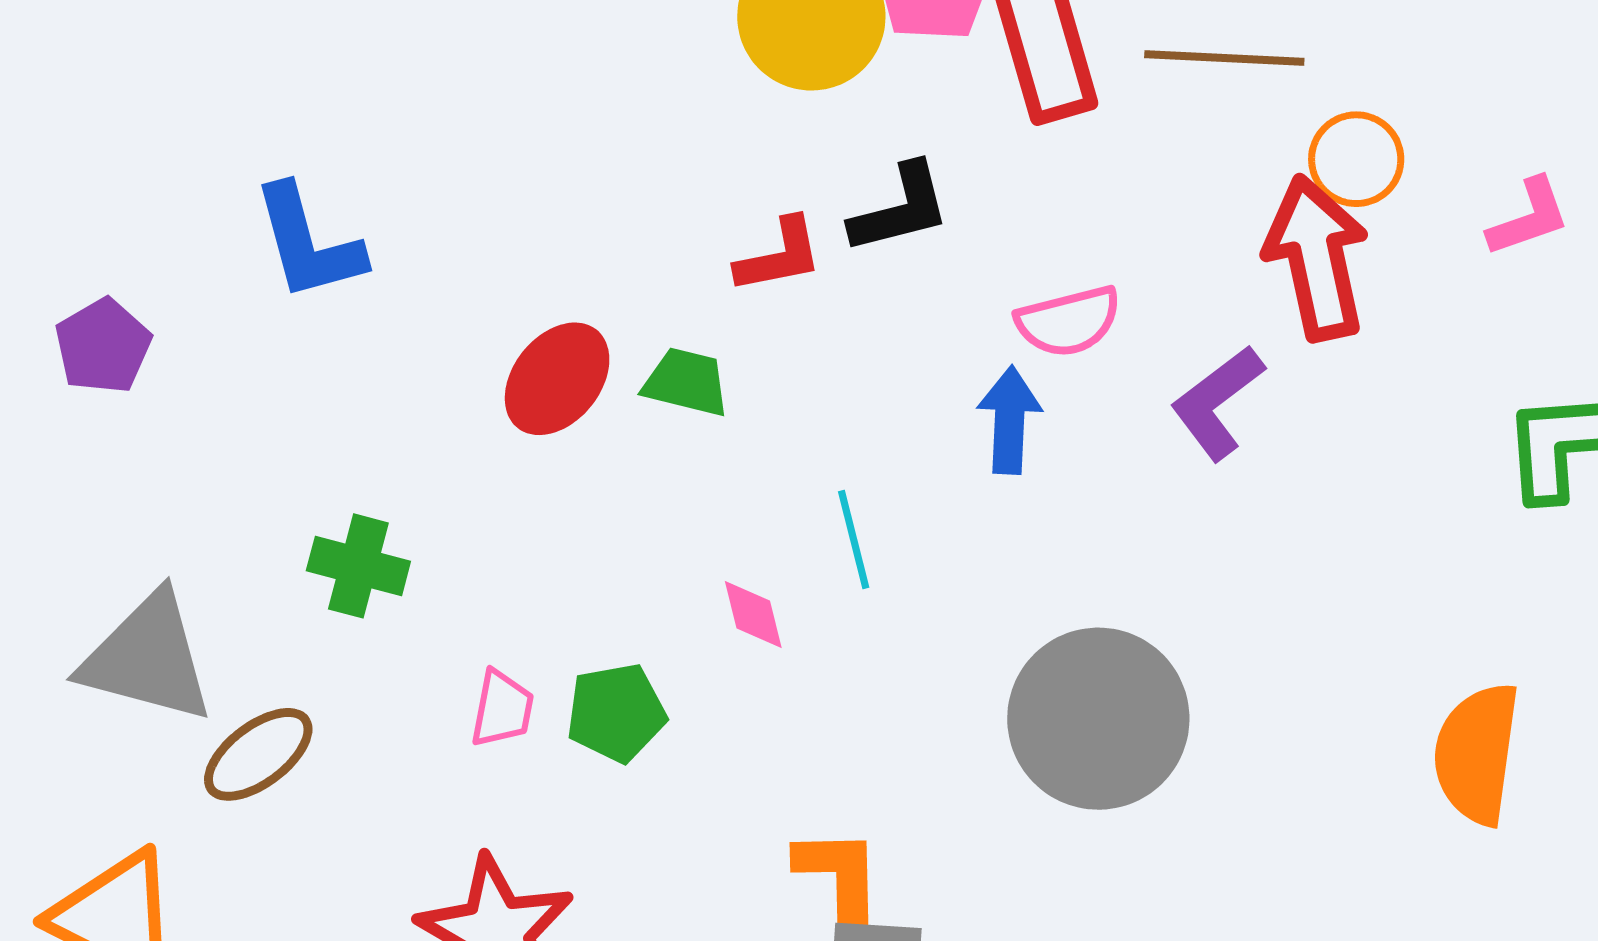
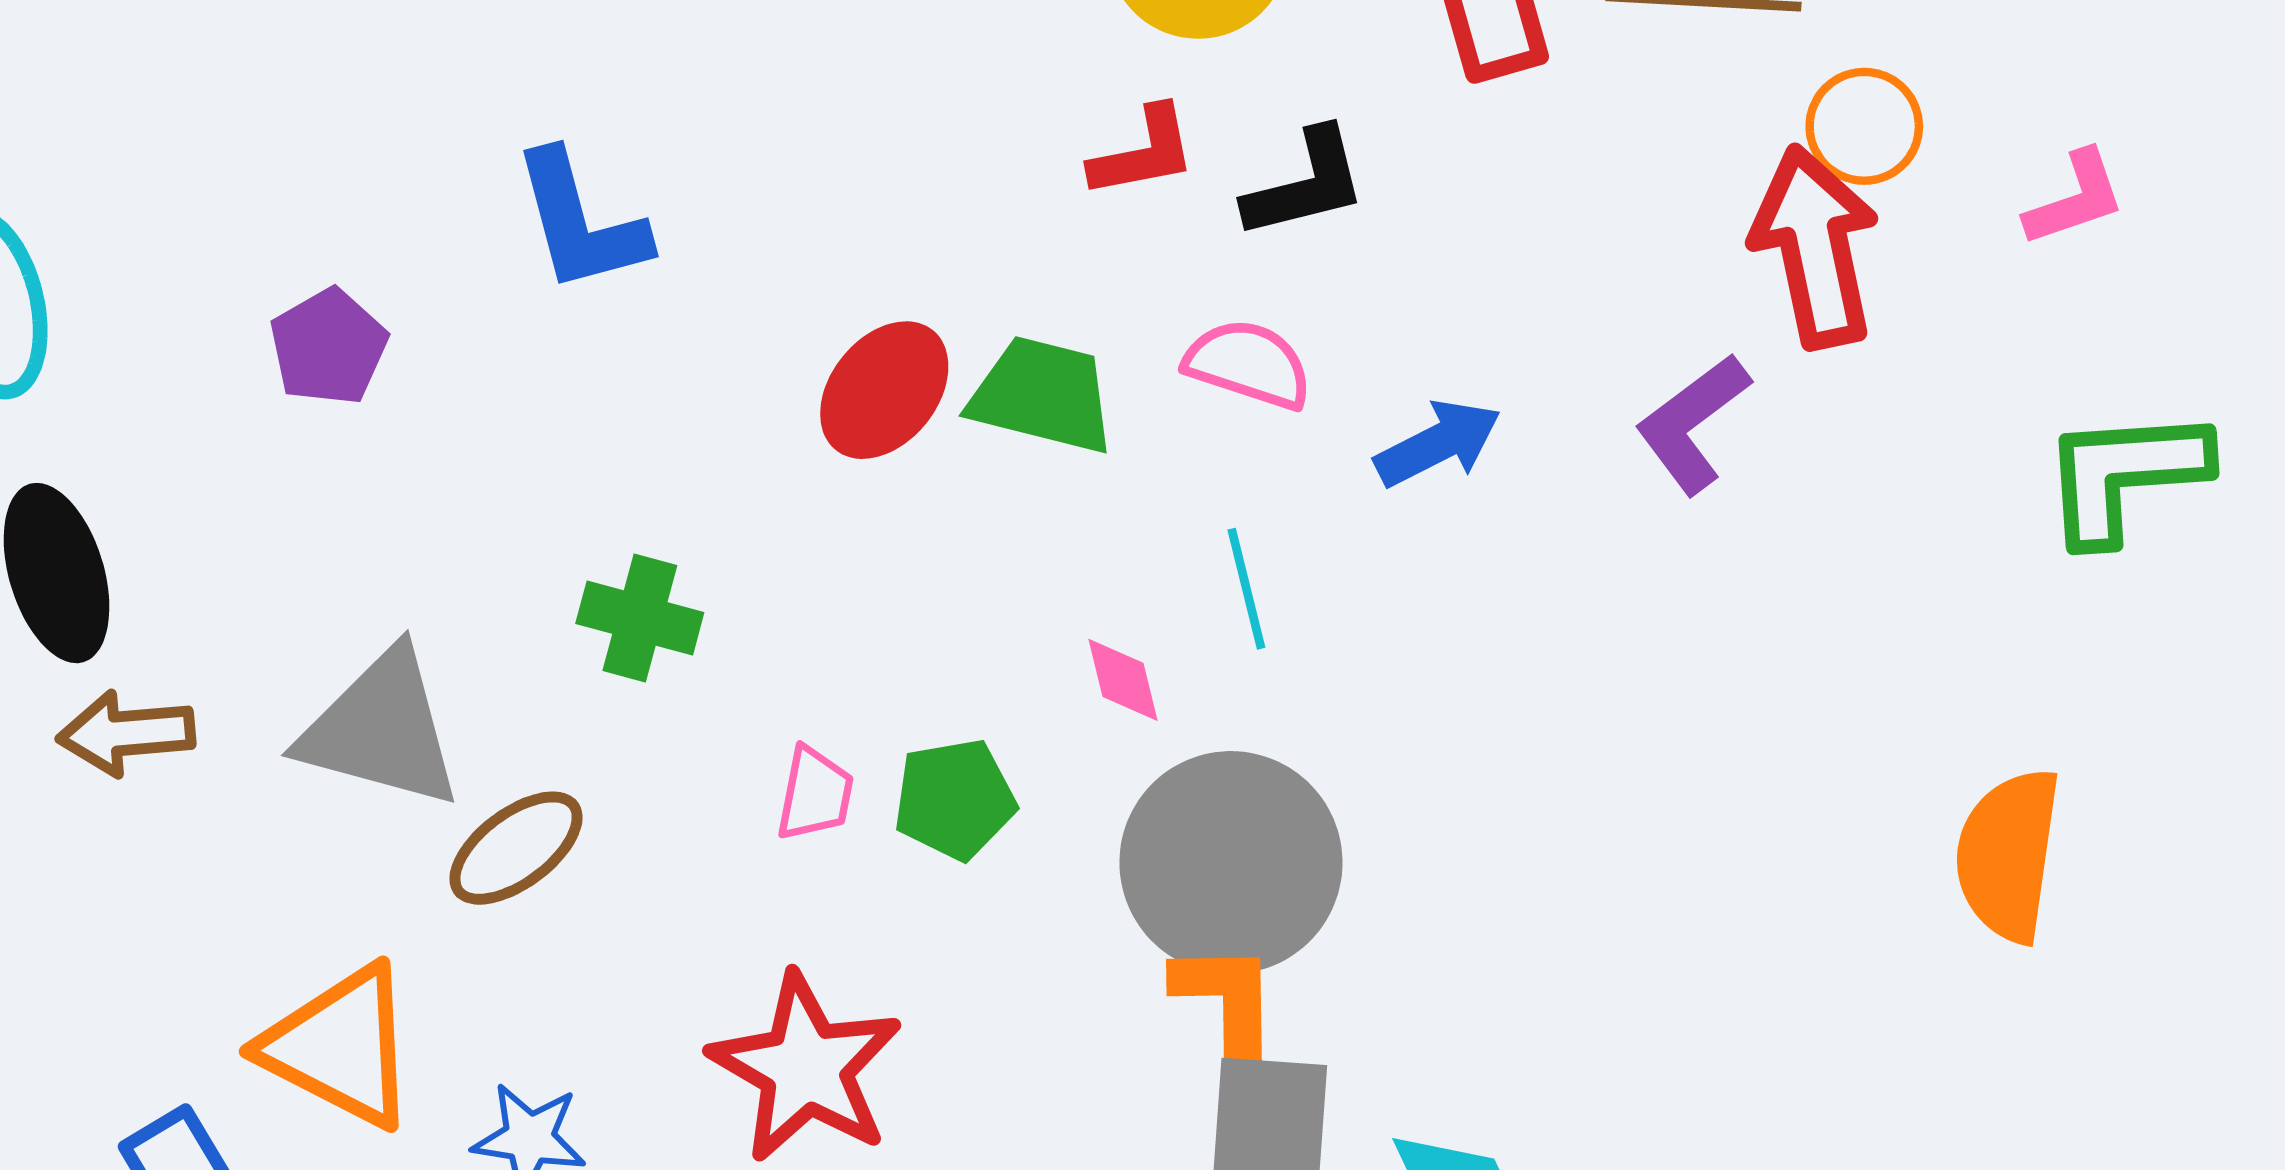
red L-shape: (779, 256) -> (1143, 152), moved
pink semicircle: (1068, 321) -> (1248, 364), moved, turned -148
green trapezoid: (686, 382) -> (1042, 395), size x1.4
blue arrow: (1009, 420) -> (1438, 443), turned 60
gray circle: (1098, 719) -> (1231, 863), moved

